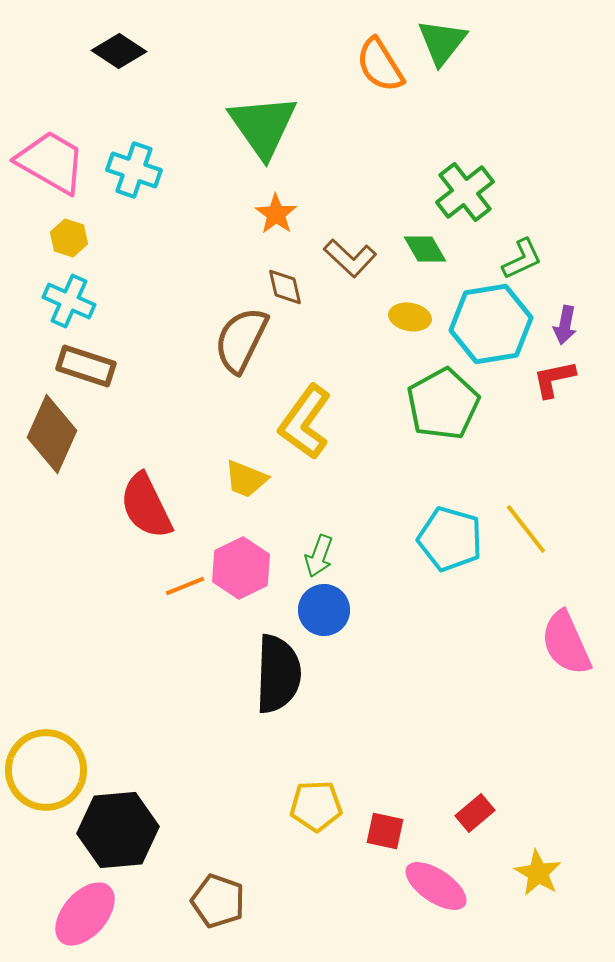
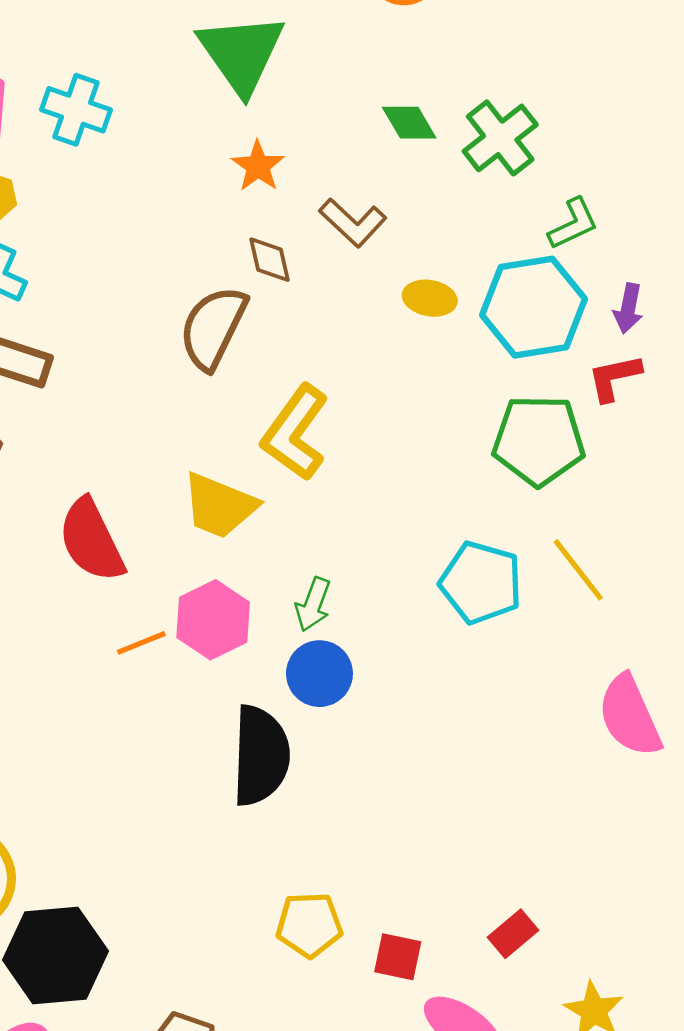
green diamond: (425, 249) -> (409, 123), moved
green pentagon: (443, 404) -> (539, 440), moved, turned 30
yellow trapezoid: (246, 479) -> (220, 506), size x1.4

